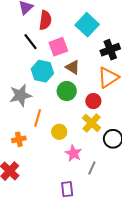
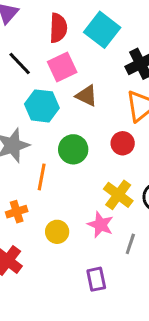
red semicircle: (45, 20) -> (58, 28), moved
green circle: (67, 91) -> (73, 149), moved
yellow cross: (92, 123) -> (118, 195), moved
yellow circle: (59, 132) -> (57, 232), moved

